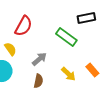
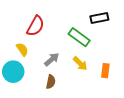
orange rectangle: (92, 70) -> (105, 71), turned 48
yellow arrow: (68, 74) -> (80, 64), moved

